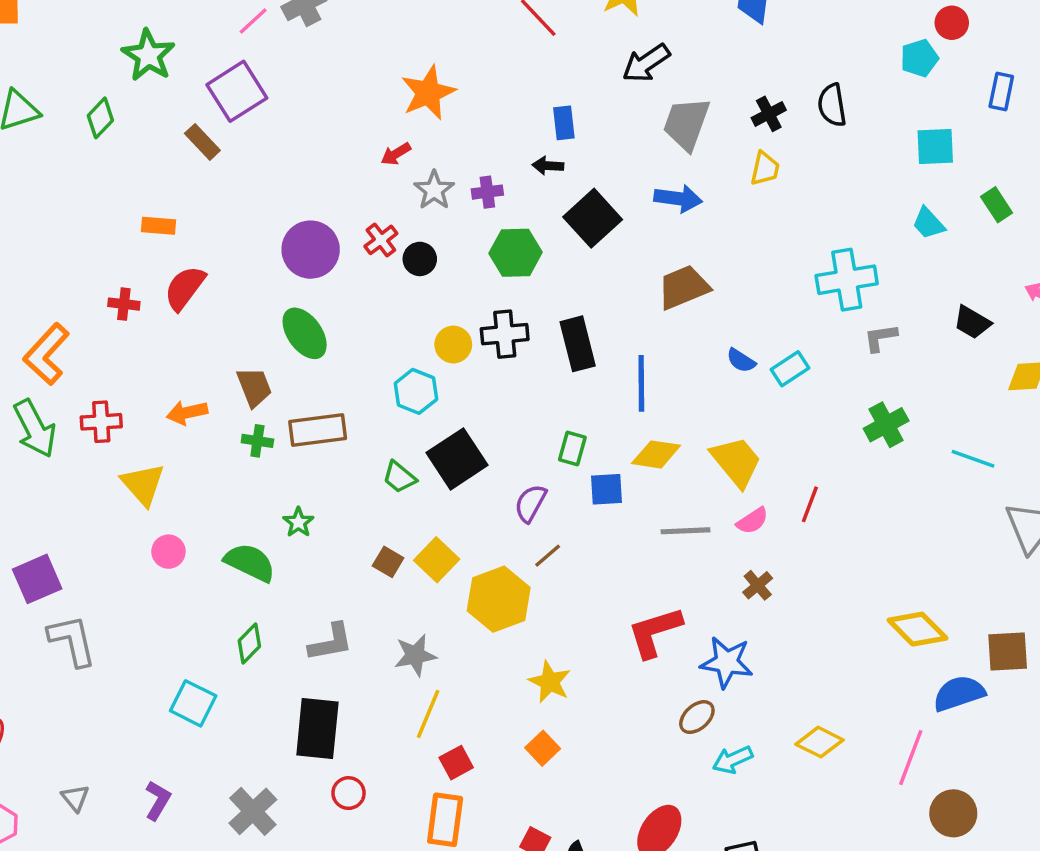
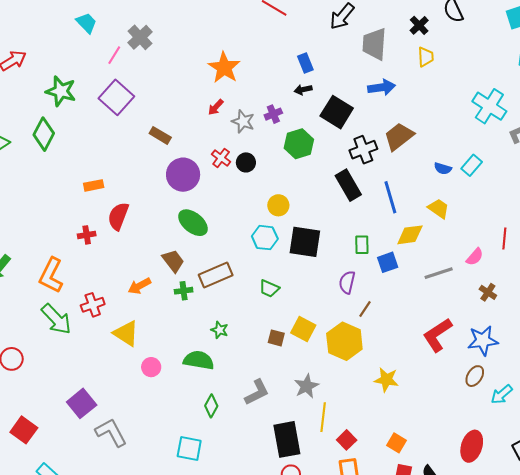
green diamond: (100, 118) -> (44, 134), size x1.4
brown rectangle: (202, 142) -> (160, 135), moved
cyan cross: (847, 280) -> (489, 106), turned -32
black cross: (505, 334) -> (363, 150), moved
black square: (457, 459) -> (305, 242), moved, turned -32
yellow trapezoid: (736, 462) -> (438, 208), moved, size x0.7
black rectangle: (317, 729) -> (287, 439), moved
orange square: (543, 748) -> (396, 443), moved

